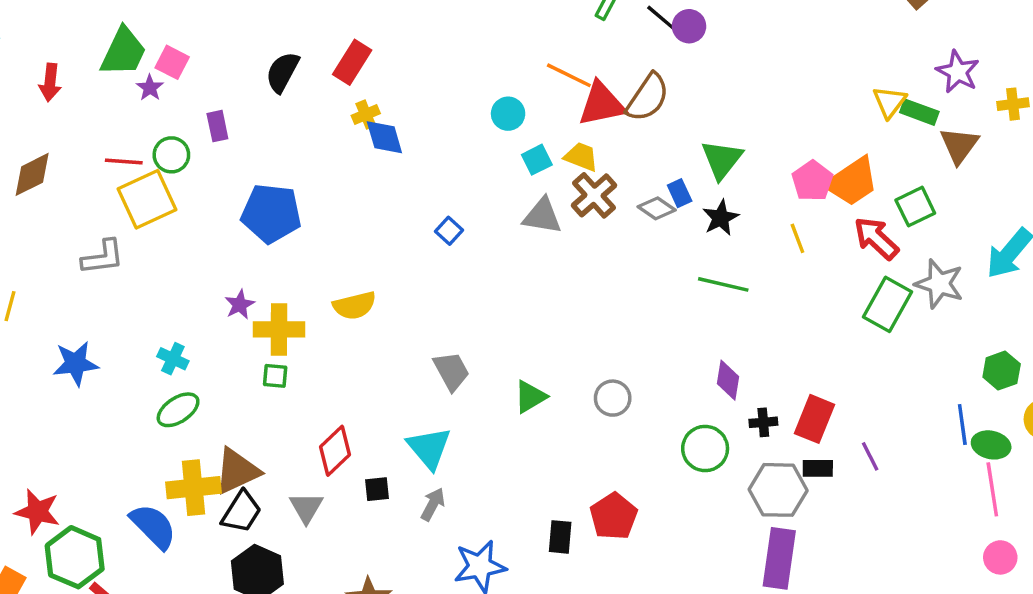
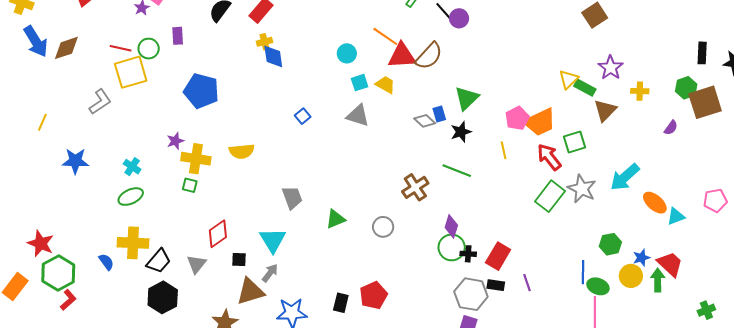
brown cross: (594, 195) -> (415, 187), moved
gray L-shape: (103, 257) -> (100, 102), turned -36
green circle: (705, 449) -> (452, 247), moved
brown triangle: (237, 471) -> (250, 291), moved
blue semicircle: (153, 526) -> (106, 262), size x0.6

